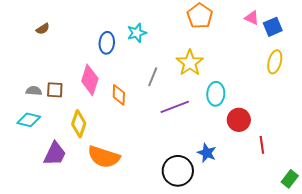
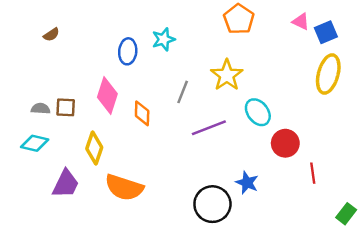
yellow ellipse: (275, 62) -> (328, 74), size x1.4
cyan ellipse: (216, 94) -> (258, 112), turned -40

